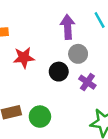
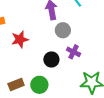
black circle: (59, 72) -> (51, 59), moved

